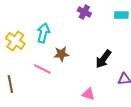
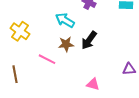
cyan arrow: (43, 33) -> (65, 20), moved, turned -72
black arrow: (103, 59) -> (89, 40), moved

